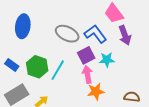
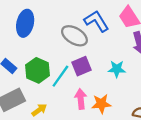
blue L-shape: (95, 34) -> (96, 21), moved
purple square: (86, 55) -> (81, 66), moved
pink arrow: (88, 74) -> (81, 99), moved

